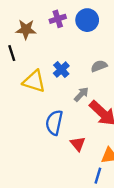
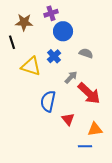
blue circle: (87, 20) -> (63, 31), moved
gray semicircle: (99, 66) -> (86, 53), turned 40
blue line: (98, 176) -> (85, 146), turned 72

